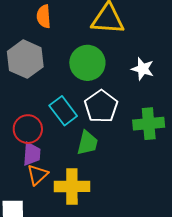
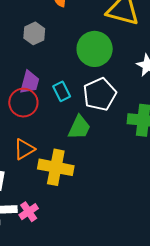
gray hexagon: (25, 59) -> (34, 33), size x0.6
cyan rectangle: (63, 111) -> (62, 91), size x0.7
purple trapezoid: (32, 154) -> (30, 82), moved

